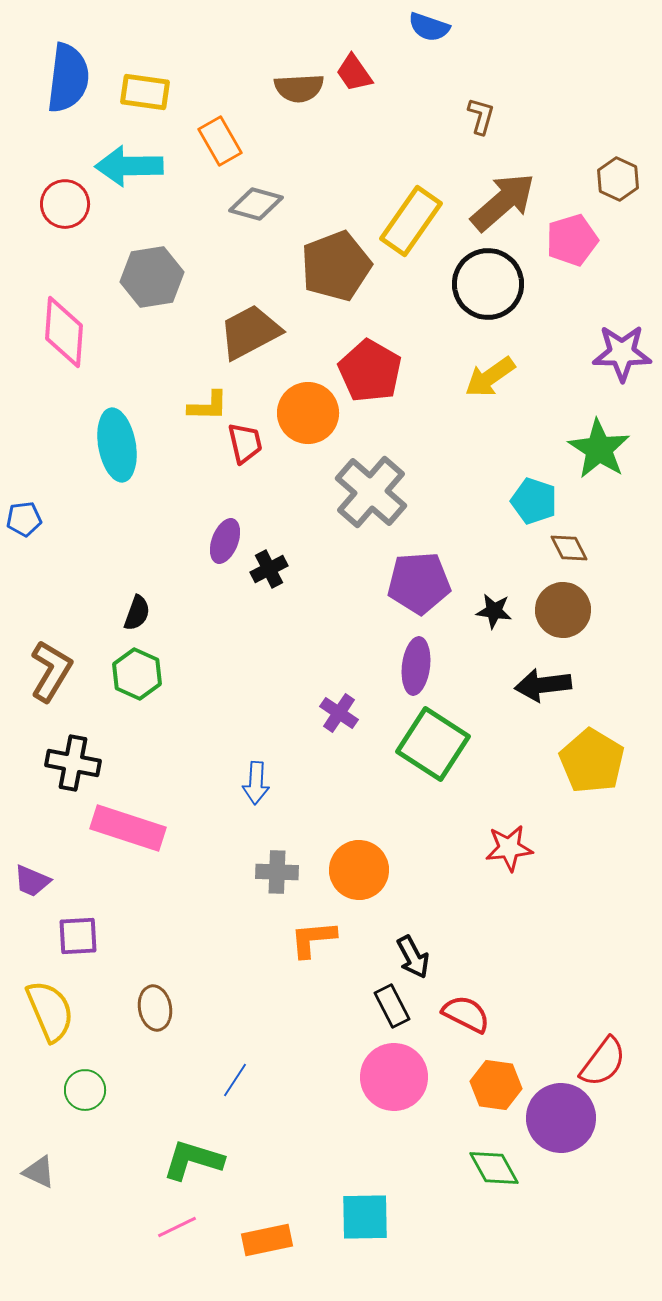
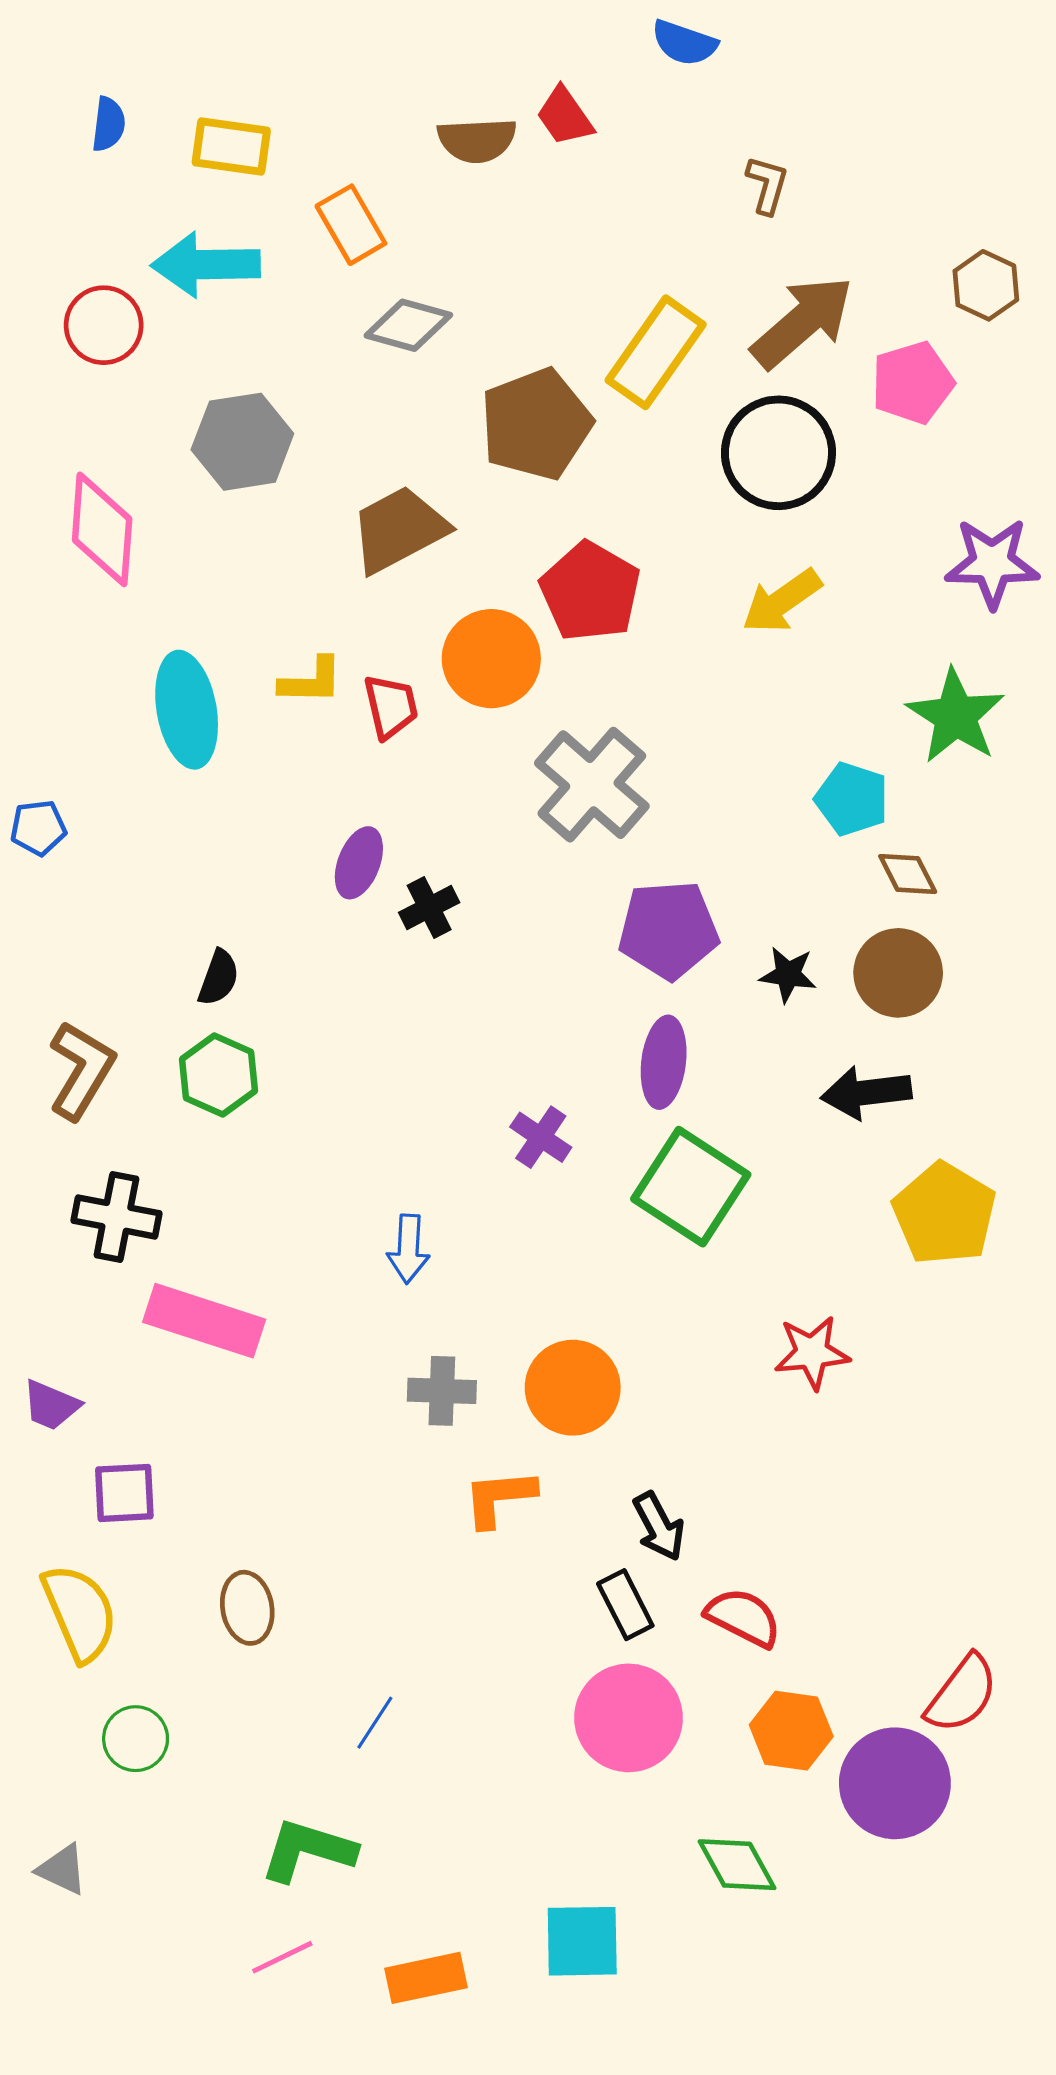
blue semicircle: (68, 78) -> (108, 124), size x0.5
yellow L-shape: (208, 406) -> (311, 681), moved
green diamond: (494, 1168) -> (737, 1865), moved

